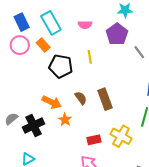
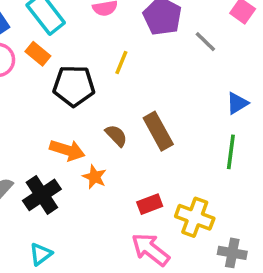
yellow line: (90, 57) -> (121, 62), turned 40
yellow cross: (121, 136) -> (195, 217), moved

